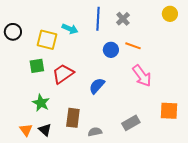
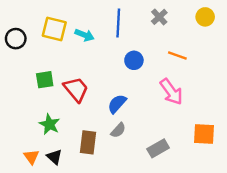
gray cross: (123, 19) -> (159, 17), moved
yellow square: (47, 40) -> (54, 29), moved
orange line: (133, 46) -> (177, 56), moved
red trapezoid: (63, 74) -> (76, 89), turned 85
gray semicircle: (95, 132) -> (118, 130), moved, turned 144

